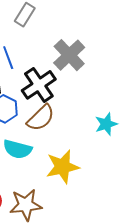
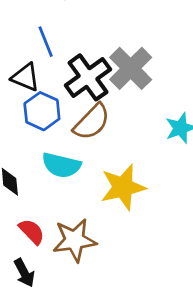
gray cross: (69, 55) -> (131, 68), moved

